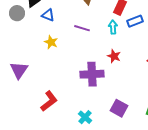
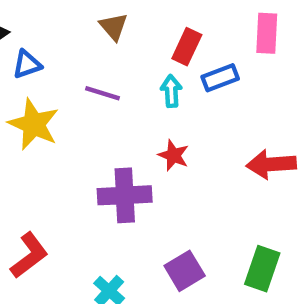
blue triangle: (48, 15) -> (27, 64), turned -40
yellow star: (51, 42) -> (34, 124), size x1.6
purple square: (119, 108) -> (185, 271), turned 30

